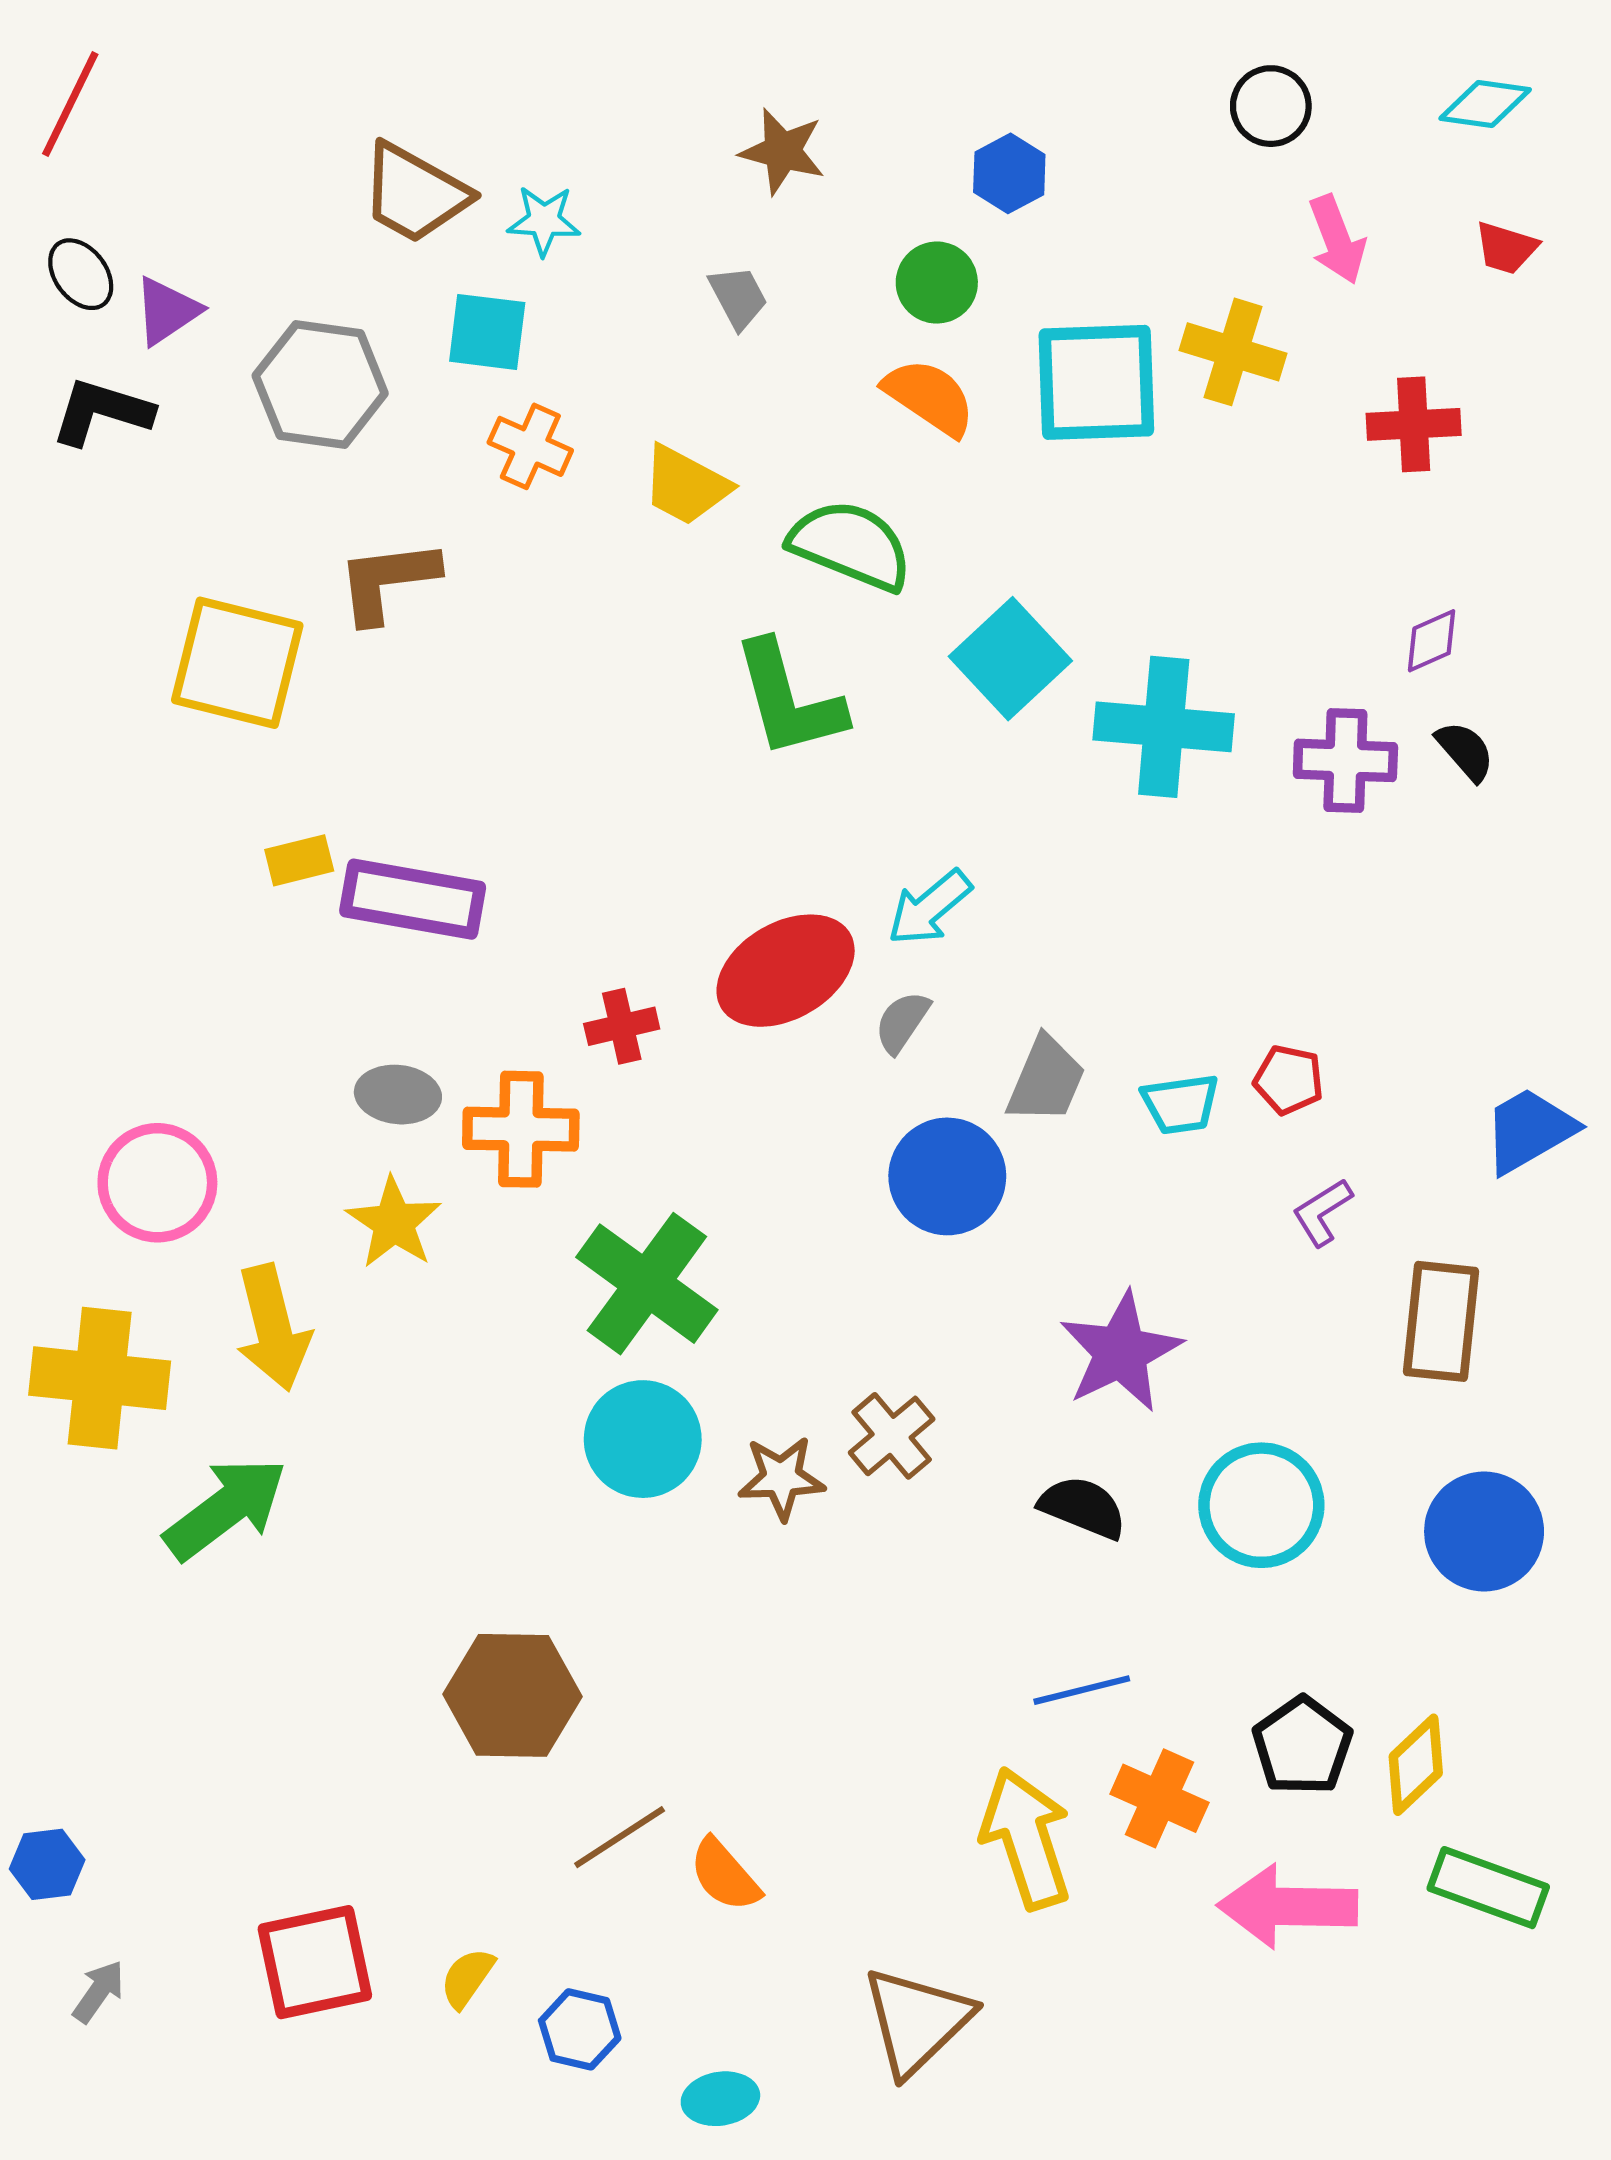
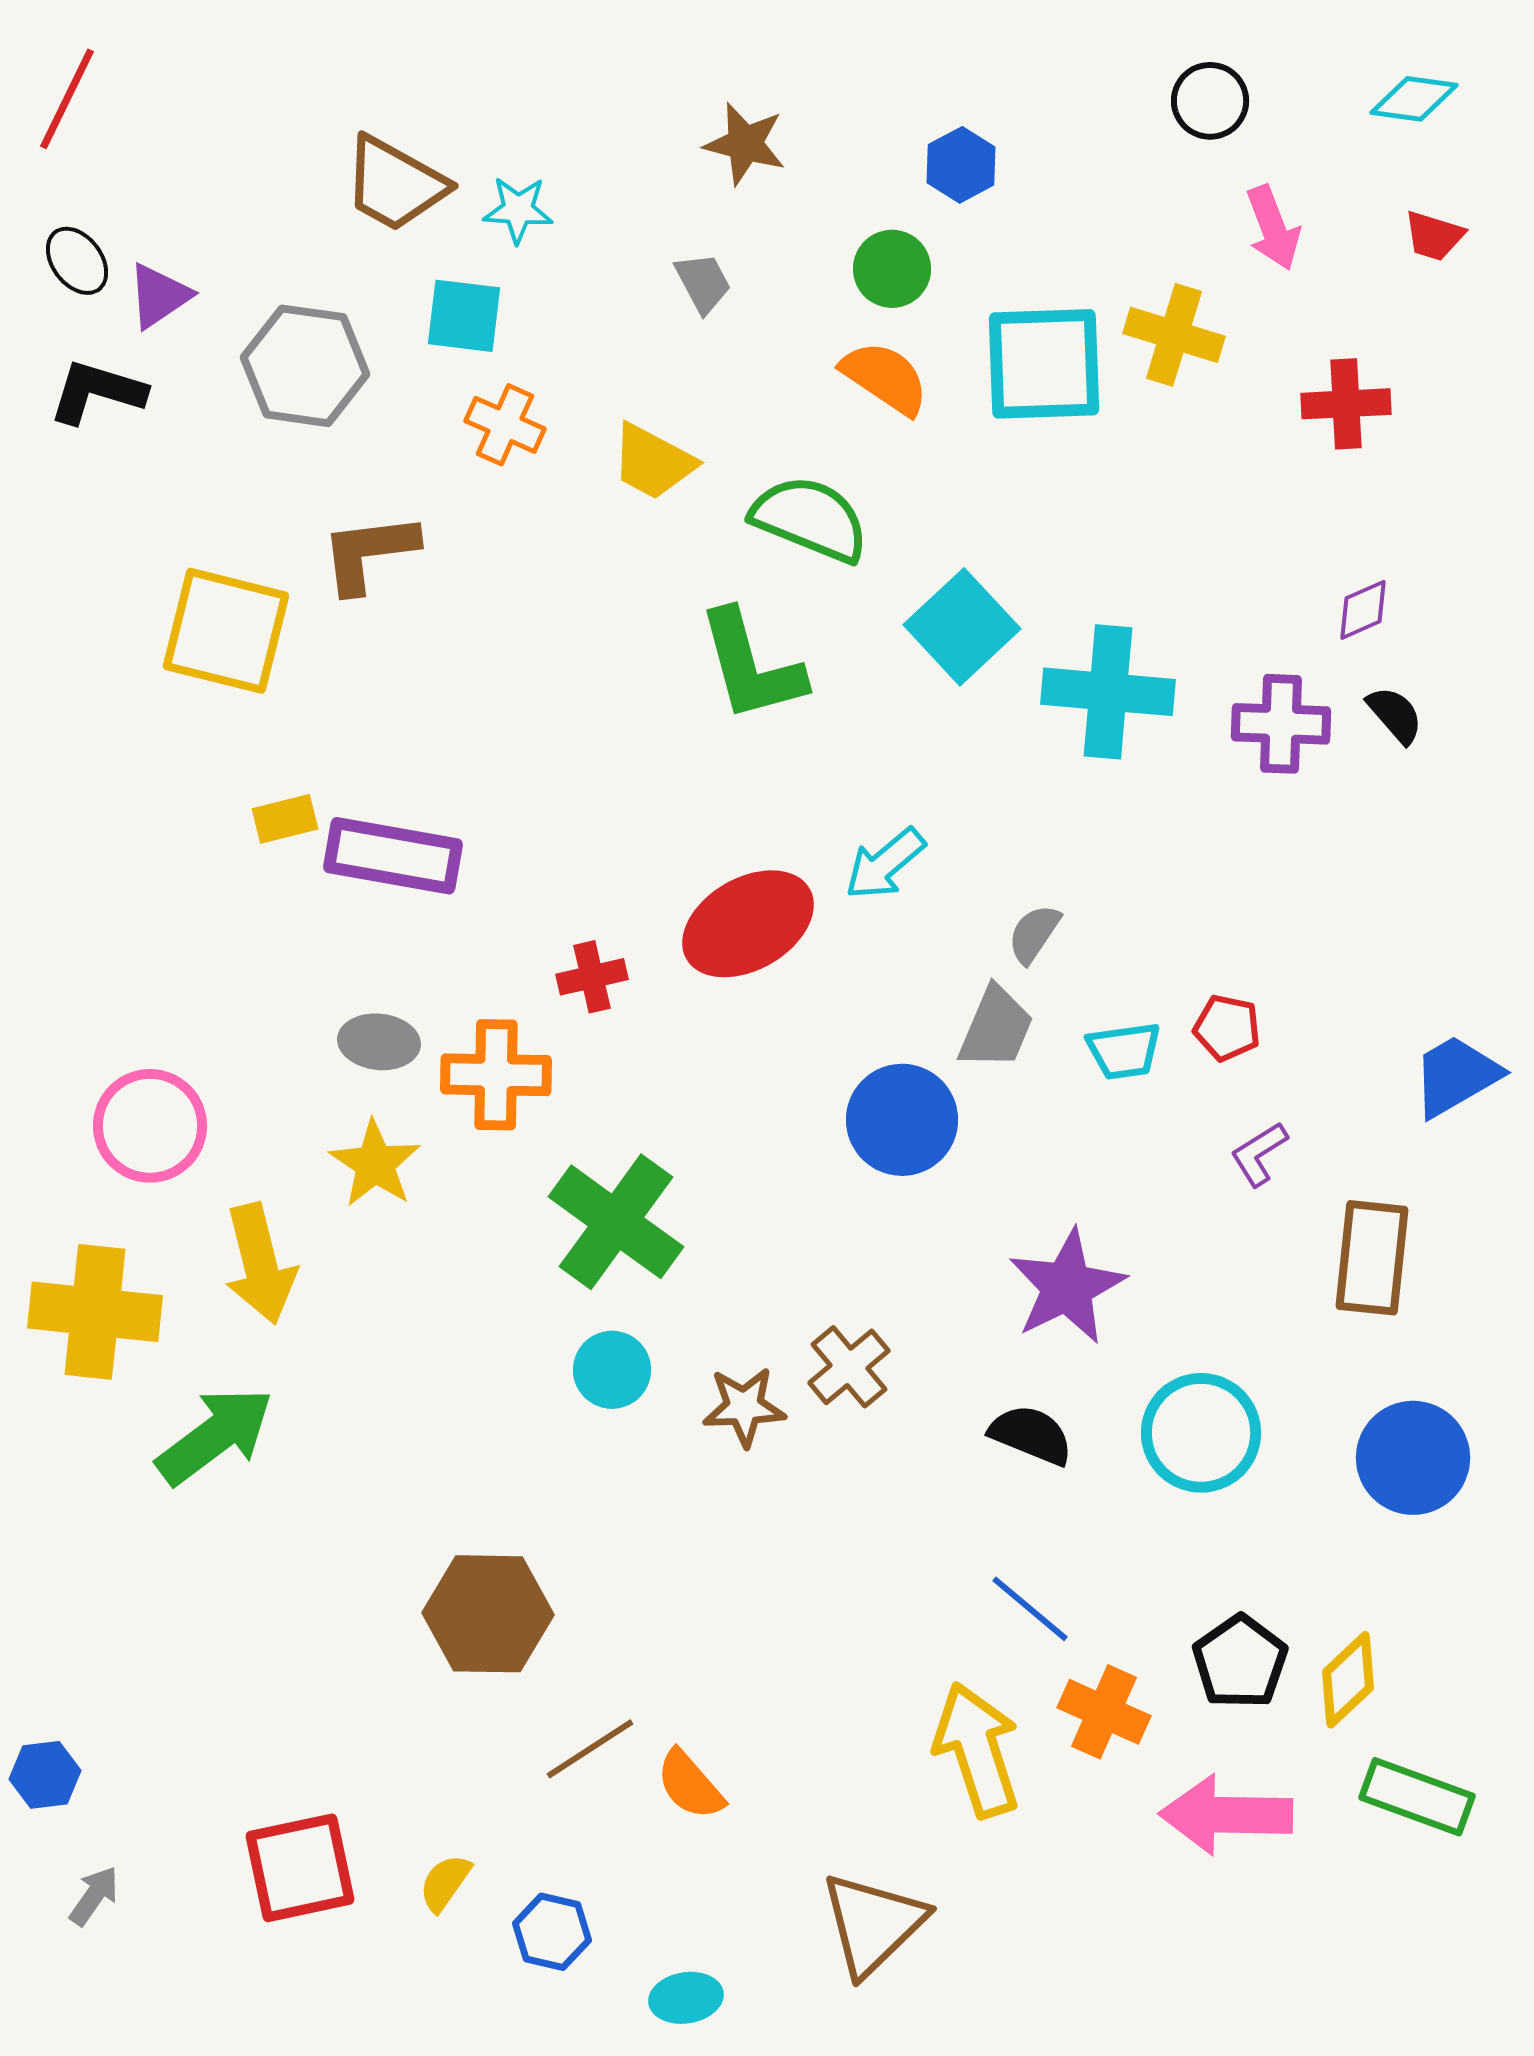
gray semicircle: (902, 1022) -> (1034, 934), moved
cyan circle: (643, 1439) -> (612, 1370), size x0.7
blue line: (1082, 1690) -> (1030, 1609), turned 54

